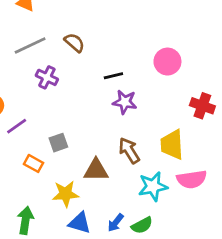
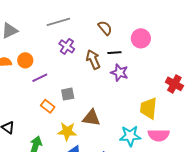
brown semicircle: (74, 43) -> (105, 28), moved
pink circle: (167, 62) -> (141, 38), moved
brown arrow: (129, 150) -> (93, 59), moved

